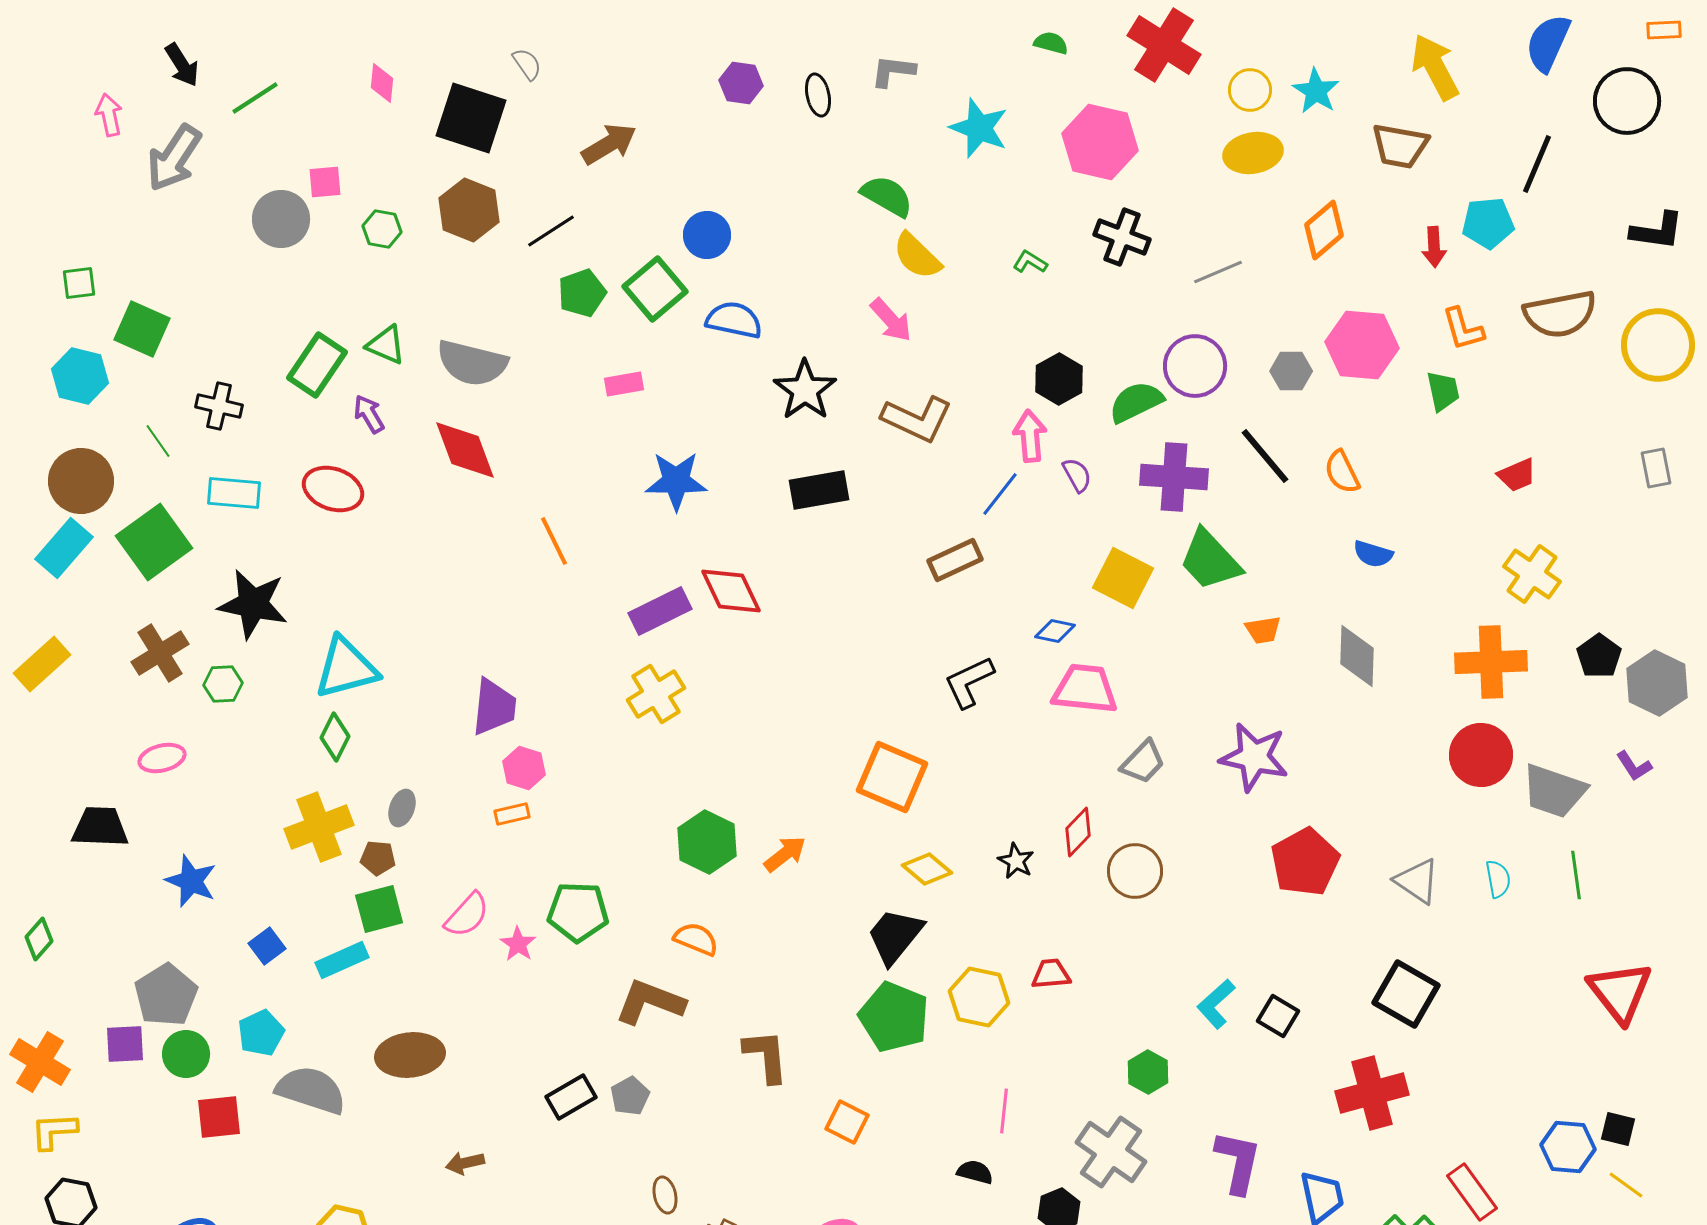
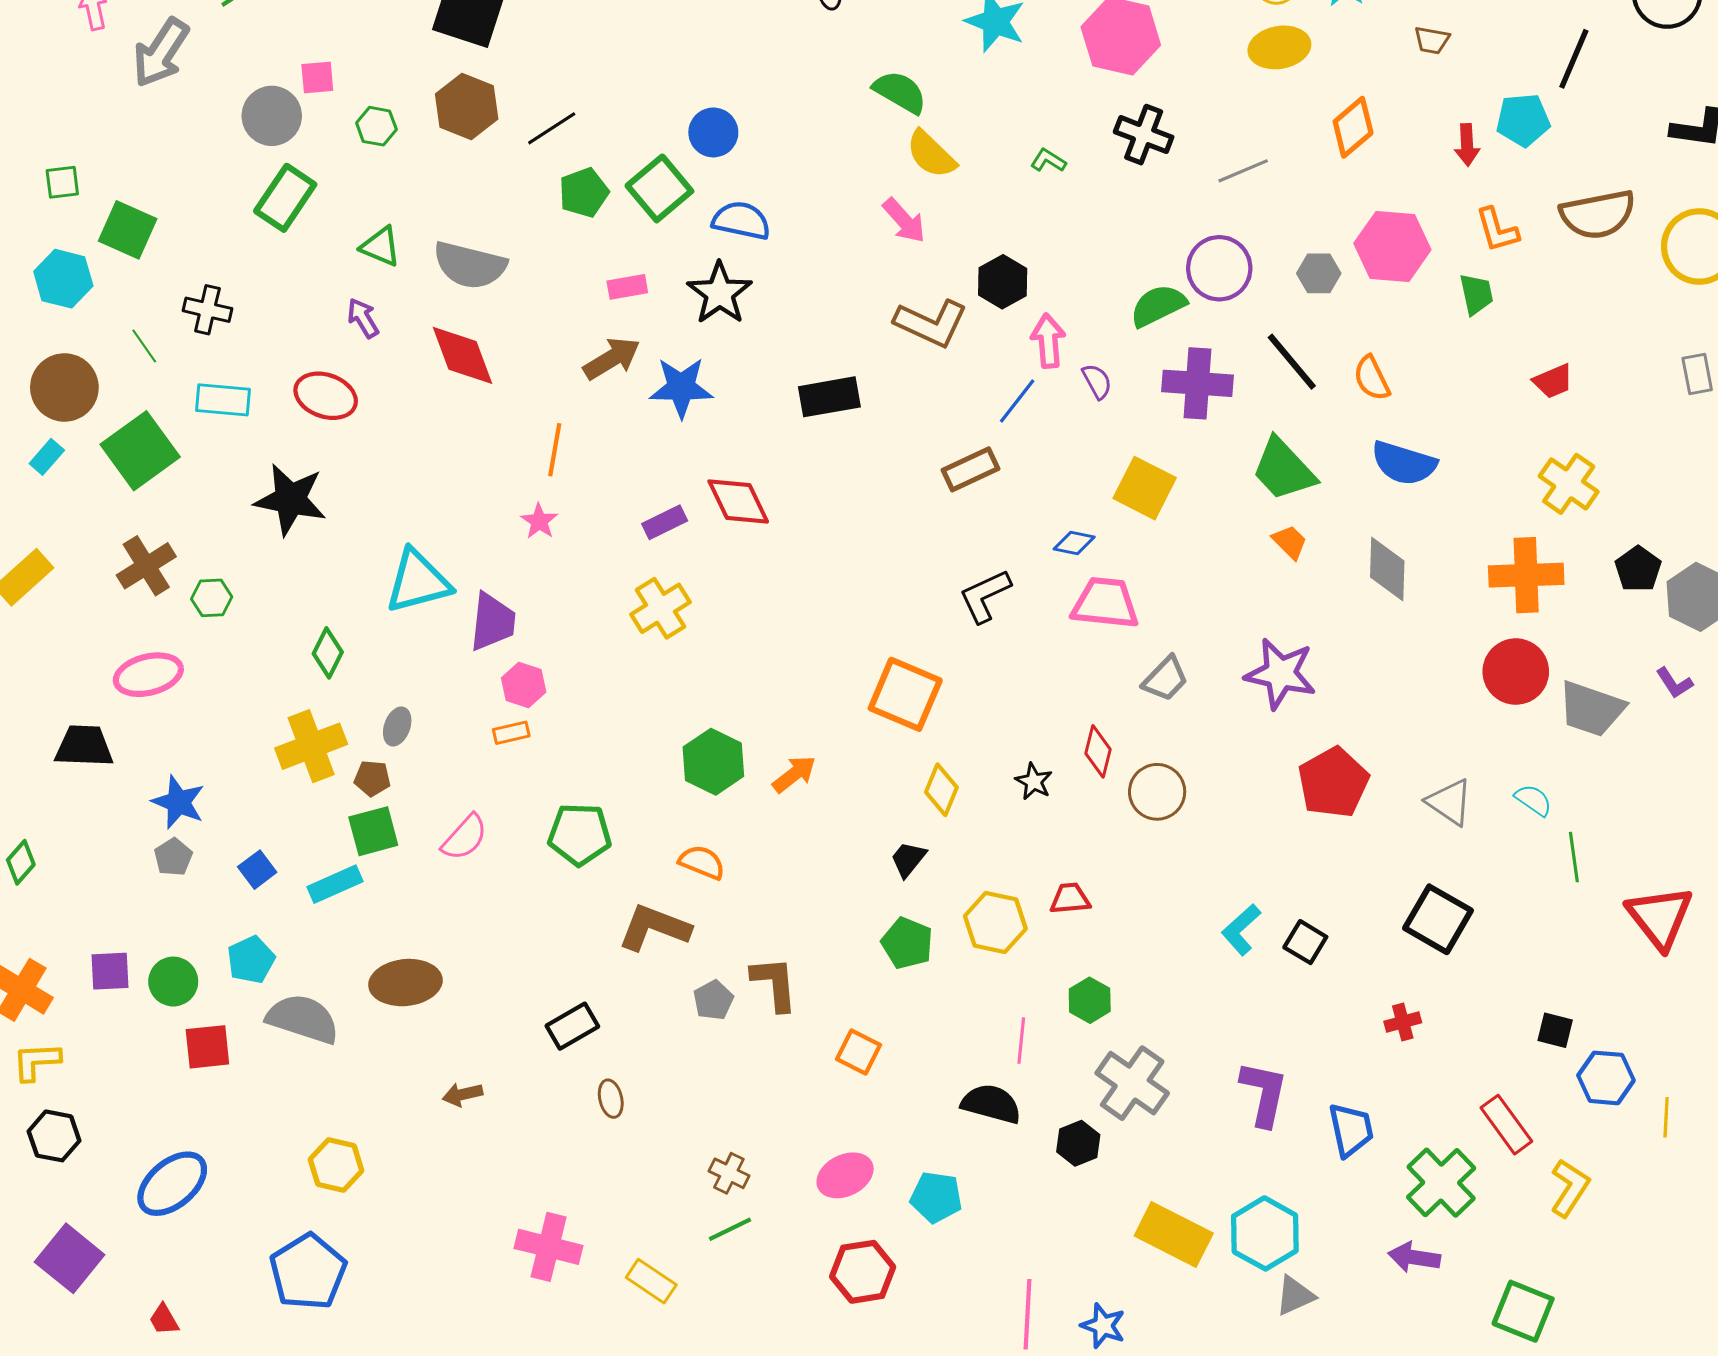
brown arrow: (609, 144) -> (612, 358), moved
brown trapezoid: (1400, 146) -> (1432, 40), size x0.6
green rectangle: (317, 365) -> (285, 198), moved
black hexagon: (1059, 379) -> (1003, 282), moved
black star: (805, 390) -> (720, 293), moved
orange line: (554, 541) -> (555, 450), turned 36
cyan rectangle: (64, 548) -> (47, 457), size x0.6
blue semicircle: (1373, 554) -> (1404, 463), size x1.6
green trapezoid: (1210, 560) -> (1284, 469), moved
black star: (253, 604) -> (290, 499), moved
purple rectangle: (660, 611) -> (665, 522), size x0.7
orange trapezoid: (1263, 630) -> (1290, 542), turned -126
cyan triangle: (346, 668) -> (418, 581), moved
pink ellipse: (162, 758) -> (148, 675), size x1.4
red diamond: (1078, 832) -> (1098, 751), turned -30
yellow diamond: (927, 869) -> (941, 790), turned 72
green line: (1576, 875) -> (1574, 857), moved
cyan semicircle: (1498, 879) -> (1533, 800), turned -45
black trapezoid: (895, 936) -> (908, 859), size x0.6
pink star: (518, 944) -> (539, 521), moved
gray pentagon: (166, 995) -> (173, 857), moved, size x0.6
green pentagon: (894, 1017) -> (907, 943), size x0.7
green hexagon: (1148, 1072) -> (1090, 1000), moved
red cross: (1372, 1093) -> (1403, 1022), size x0.5
gray pentagon: (630, 1096) -> (713, 1000), moved
black square: (1618, 1129) -> (1555, 1030), moved
black semicircle: (975, 1172) -> (991, 1104), size x1.6
yellow line: (1626, 1185) -> (1666, 1117), turned 57
brown ellipse: (665, 1195) -> (611, 1099), moved

